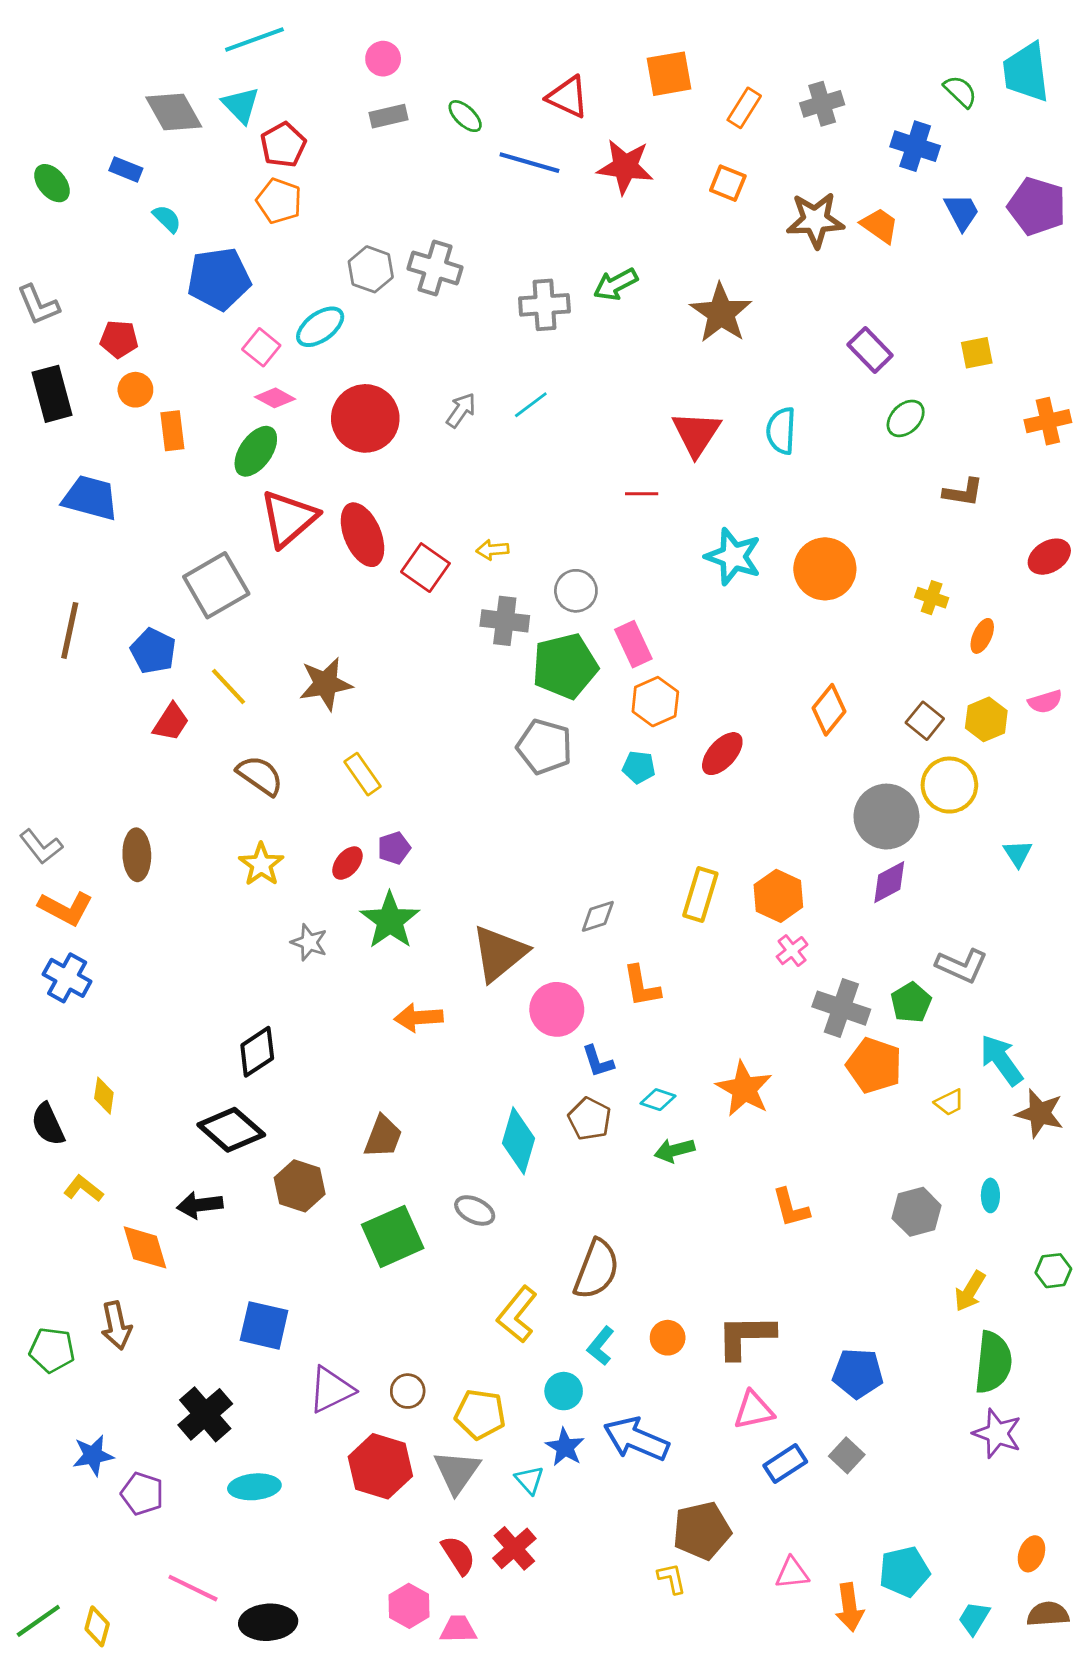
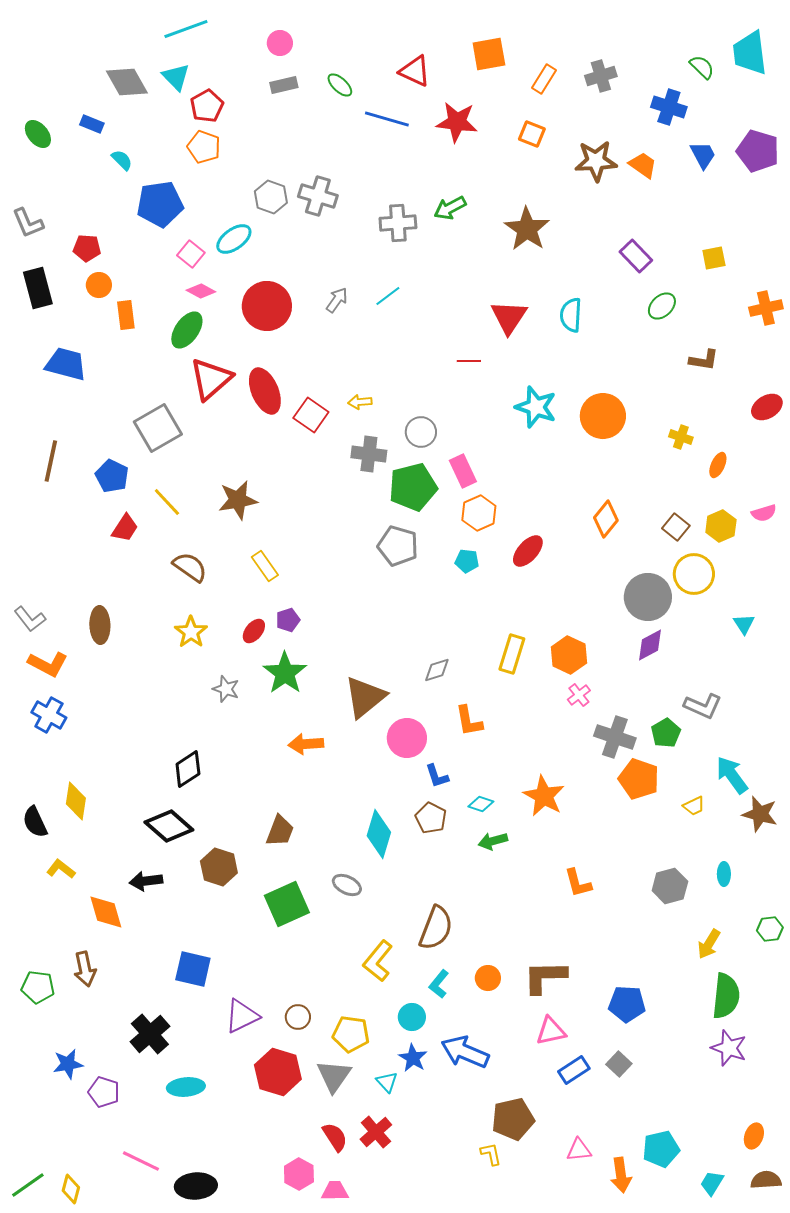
yellow diamond: (104, 1096) -> (76, 801), size x1.4

